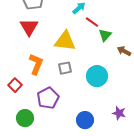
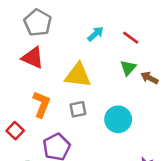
red line: (92, 22) -> (131, 38), moved
red triangle: (29, 27) -> (33, 58), turned -36
brown arrow: (124, 51) -> (150, 78), moved

